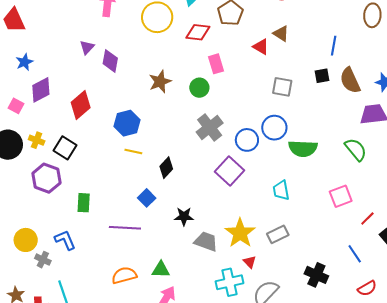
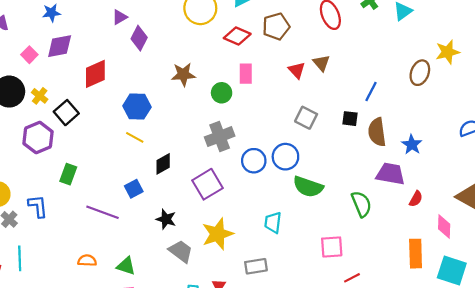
purple square: (230, 171) -> (207, 184), moved
yellow star: (240, 233) -> (218, 234), moved
orange semicircle: (124, 275) -> (87, 260), size x0.7

